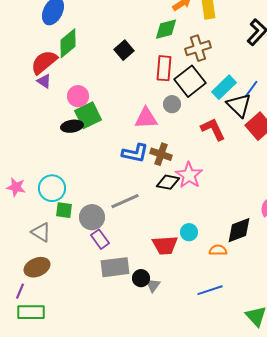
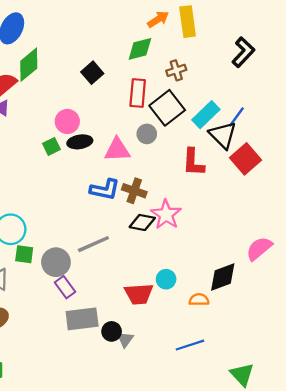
brown cross: (198, 48) -> (176, 70), size x0.7
pink circle: (78, 96) -> (67, 121), moved
green square: (88, 115) -> (51, 146), size x0.6
black ellipse: (72, 126) -> (80, 142), moved
red L-shape: (213, 129) -> (193, 162), turned -152

